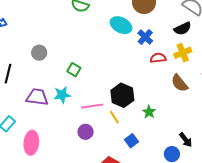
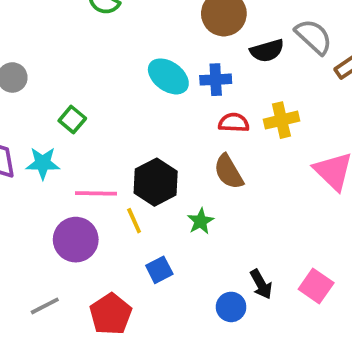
cyan ellipse: (121, 25) -> (168, 76), moved
black semicircle: (183, 29) -> (267, 51), moved
blue cross: (145, 37) -> (216, 80), turned 35
brown semicircle: (179, 83) -> (229, 172), moved
purple circle: (86, 132) -> (76, 240), size x1.5

